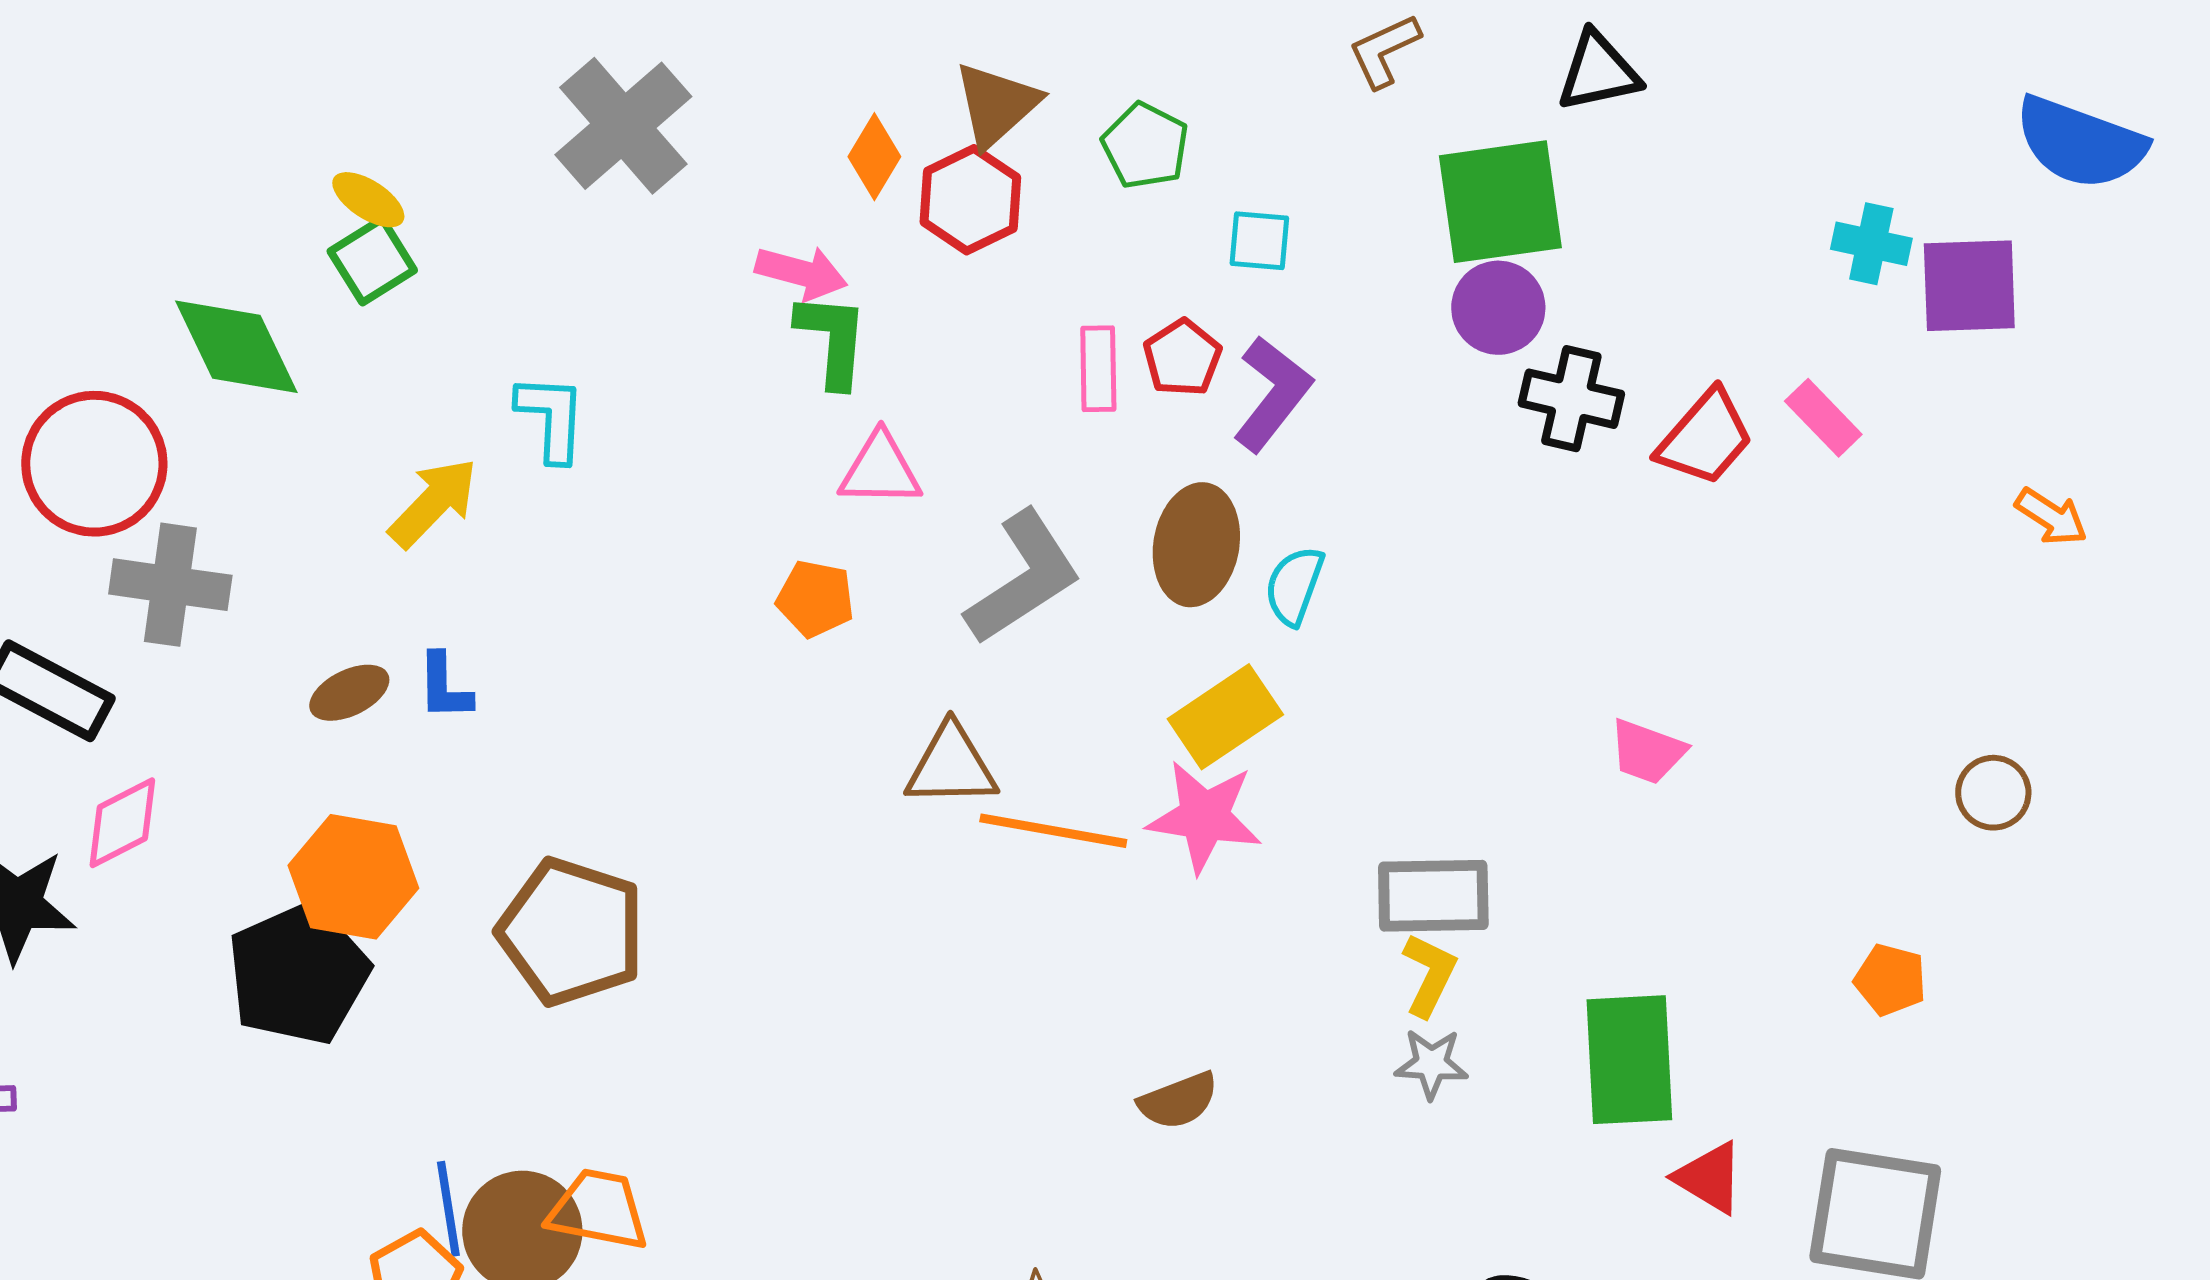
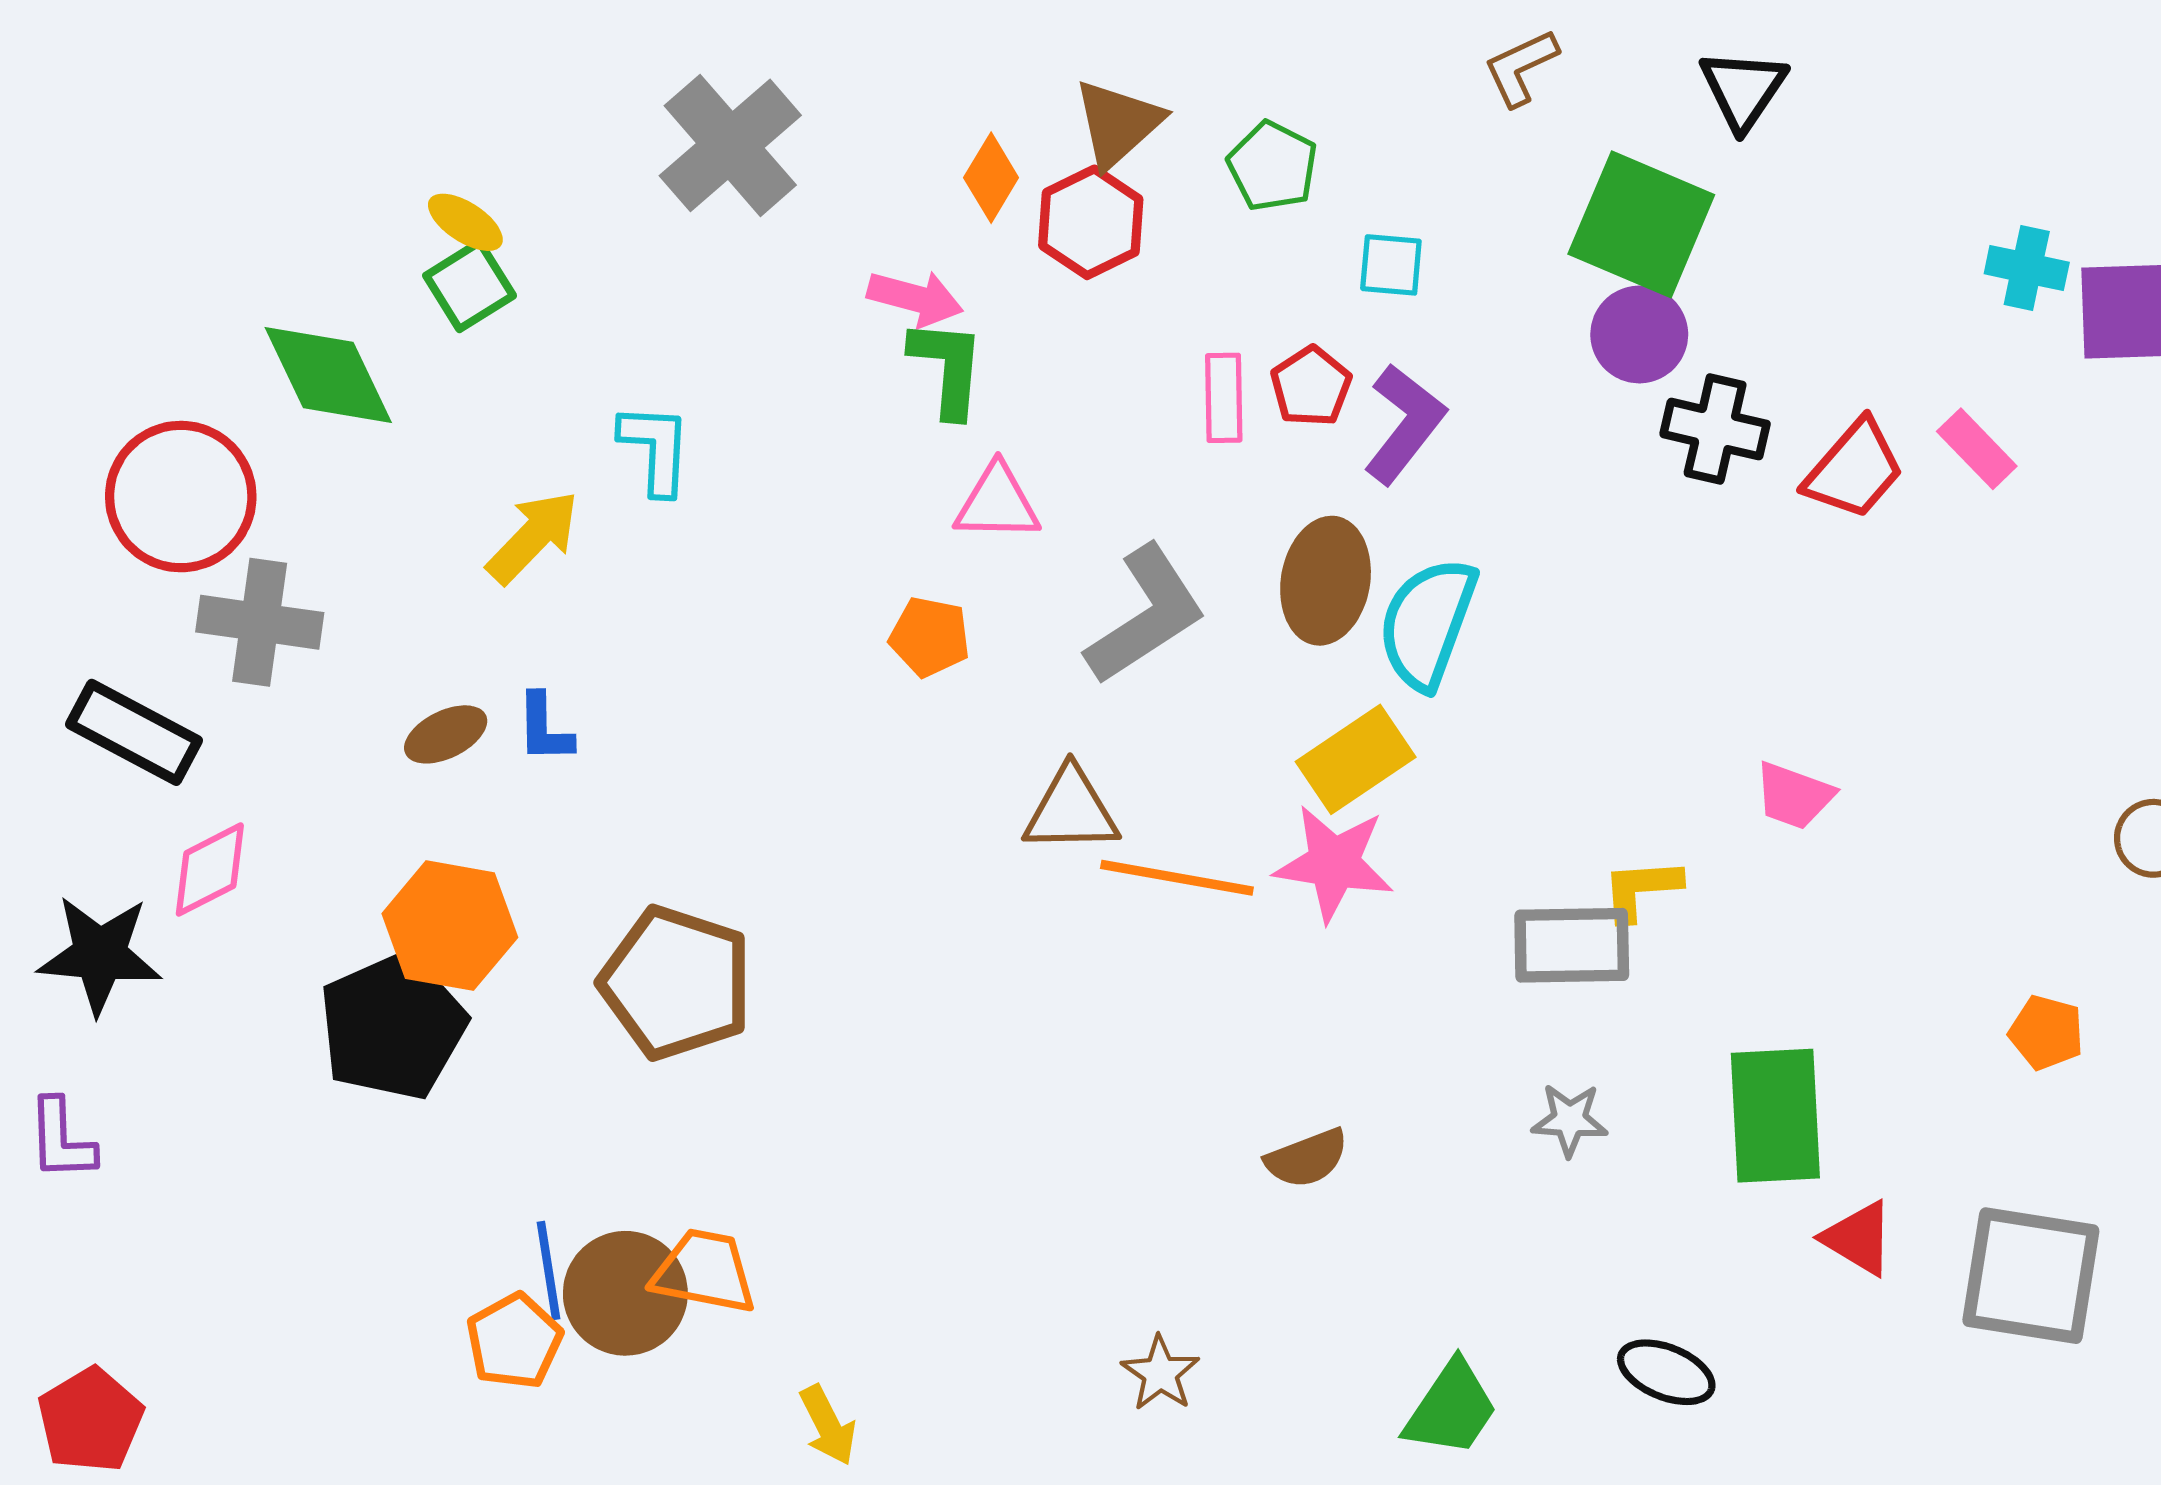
black triangle: (1598, 72) -> (1743, 89), turned -44
green square: (1500, 202) -> (1641, 224), turned 31
cyan semicircle: (1294, 586) -> (1427, 623), size x1.6
yellow L-shape: (1429, 975) -> (1641, 889), moved, turned -120

